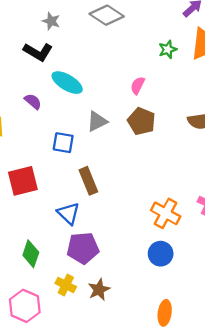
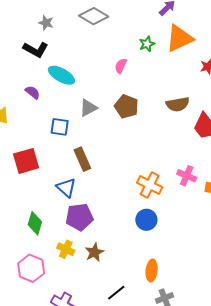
pink semicircle: (138, 85) -> (121, 66), moved

